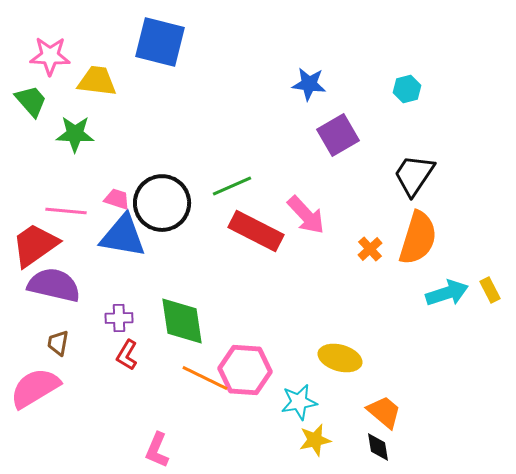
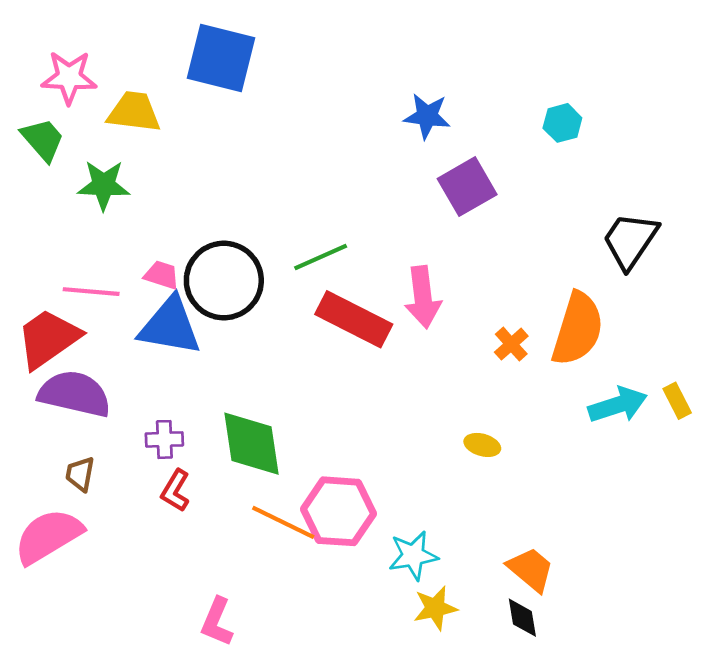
black trapezoid: (414, 175) -> (630, 240), moved
pink arrow: (306, 215) -> (423, 297), turned 36
yellow ellipse: (340, 358) -> (482, 445), moved, size x0.6

